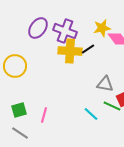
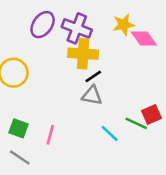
black line: (88, 49) -> (93, 76), moved
gray triangle: (105, 84) -> (92, 95), moved
green square: (19, 110) -> (19, 128), turned 35

